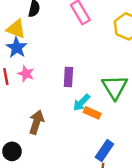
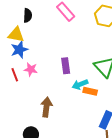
blue star: (17, 48) -> (19, 50), turned 30
cyan arrow: (82, 102) -> (80, 84), turned 35

